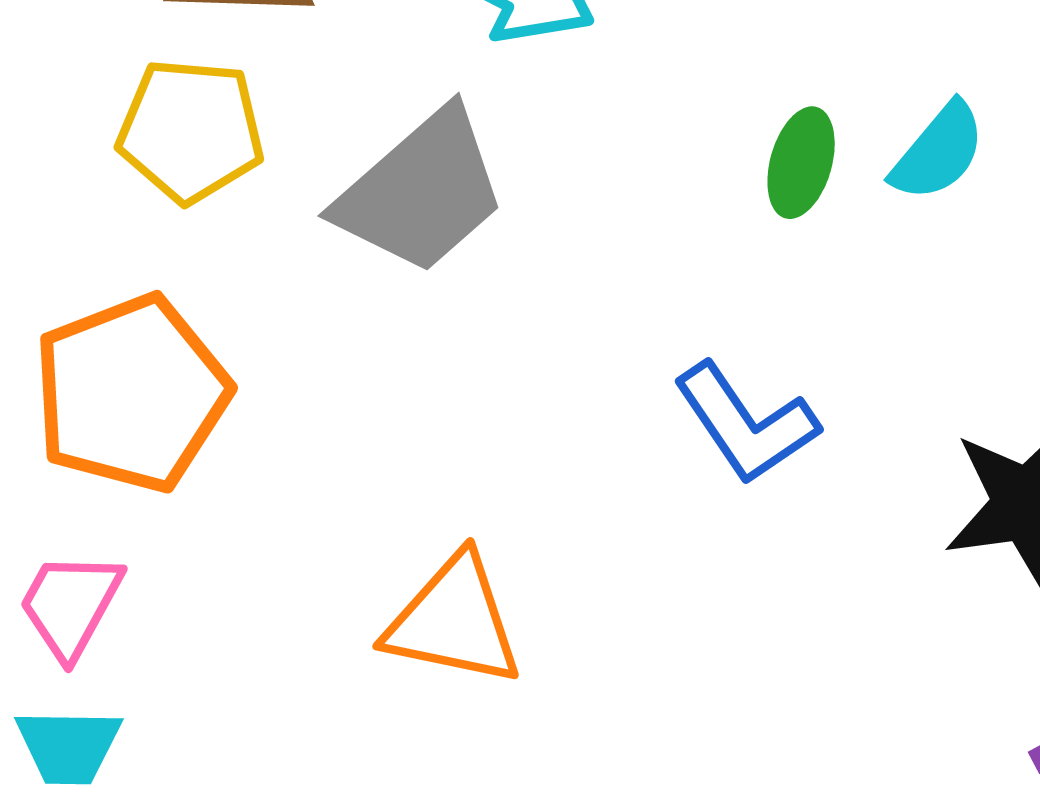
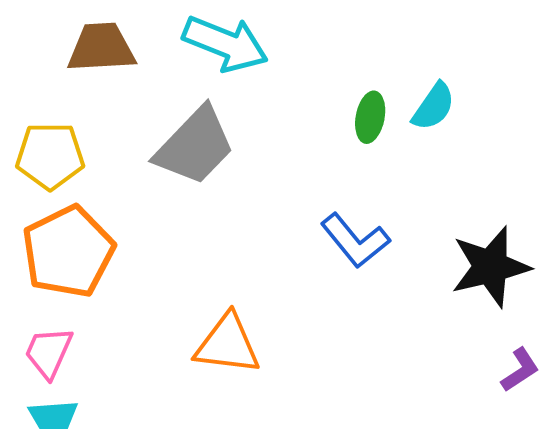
yellow pentagon: (191, 131) -> (50, 156), moved

